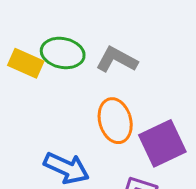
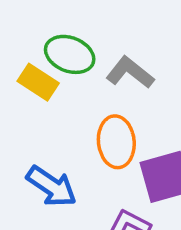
yellow rectangle: (26, 63) -> (38, 82), moved

